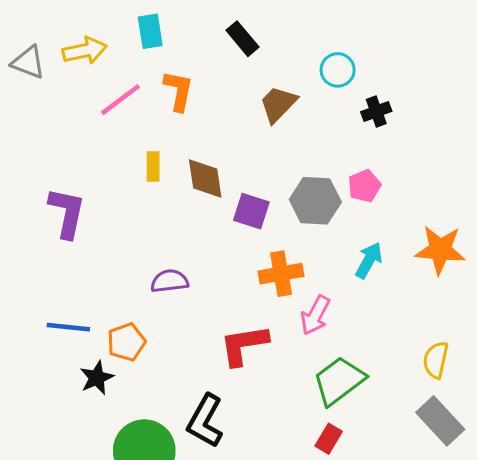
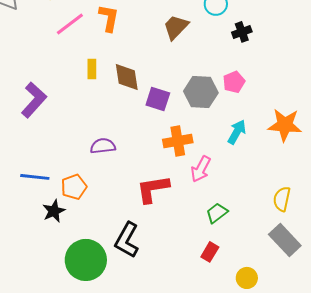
purple L-shape: (67, 213) -> (34, 100), turned 30
green trapezoid: (339, 381) -> (217, 213), size x0.6

